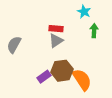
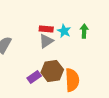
cyan star: (84, 12) -> (64, 31), moved
orange semicircle: (82, 80) -> (72, 80), turned 30

